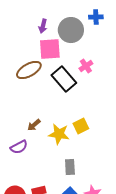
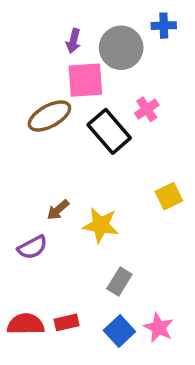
yellow square: (81, 126) -> (169, 196), moved
gray rectangle: (70, 167) -> (119, 281), turned 35

